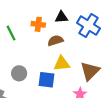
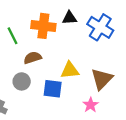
orange cross: (38, 24) -> (43, 26), size x1.5
brown semicircle: (55, 41) -> (33, 58), moved

